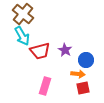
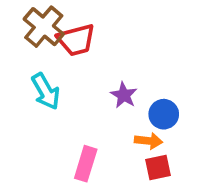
cyan arrow: (22, 36) -> (46, 91), moved
red trapezoid: (40, 51) -> (76, 40), moved

